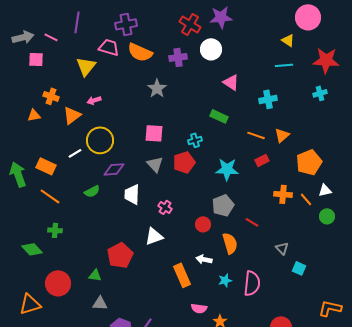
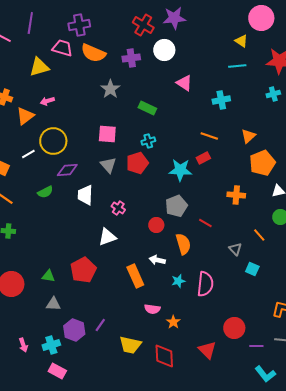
yellow triangle: (86, 66) -> (39, 67), turned 35
green rectangle: (219, 116) -> (147, 108), moved
orange triangle: (282, 135) -> (248, 136), moved
red rectangle: (262, 160) -> (203, 158), moved
orange line: (306, 199) -> (259, 235), moved
red pentagon: (120, 255) -> (83, 270), moved

